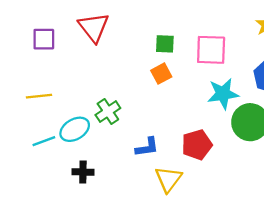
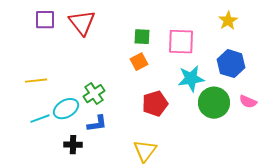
purple square: (44, 39) -> (45, 20), moved
red pentagon: (197, 145) -> (155, 104), moved
blue L-shape: (147, 147) -> (97, 124), moved

